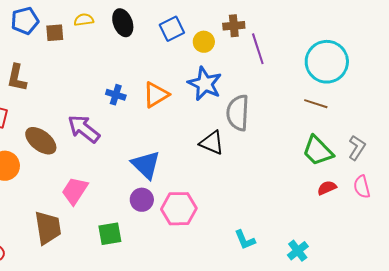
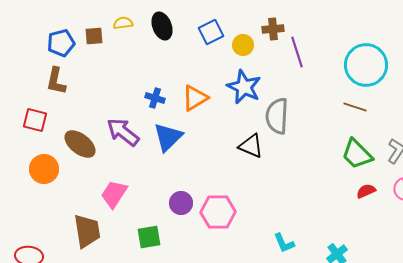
blue pentagon: (25, 21) -> (61, 43), moved
blue triangle: (146, 165) -> (168, 137), moved, turned 32

